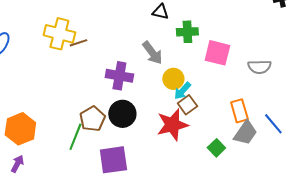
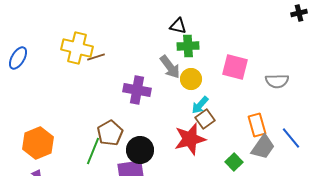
green cross: (187, 32) -> (188, 46), moved
yellow circle: (173, 79) -> (191, 79), moved
black circle: (122, 114) -> (140, 150), moved

